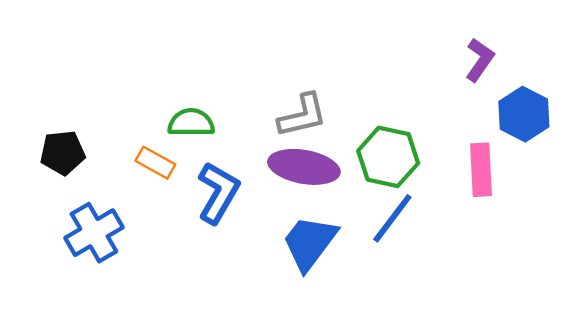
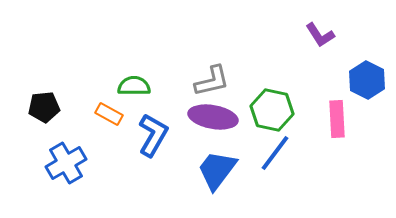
purple L-shape: (480, 60) -> (320, 35), moved, turned 112

